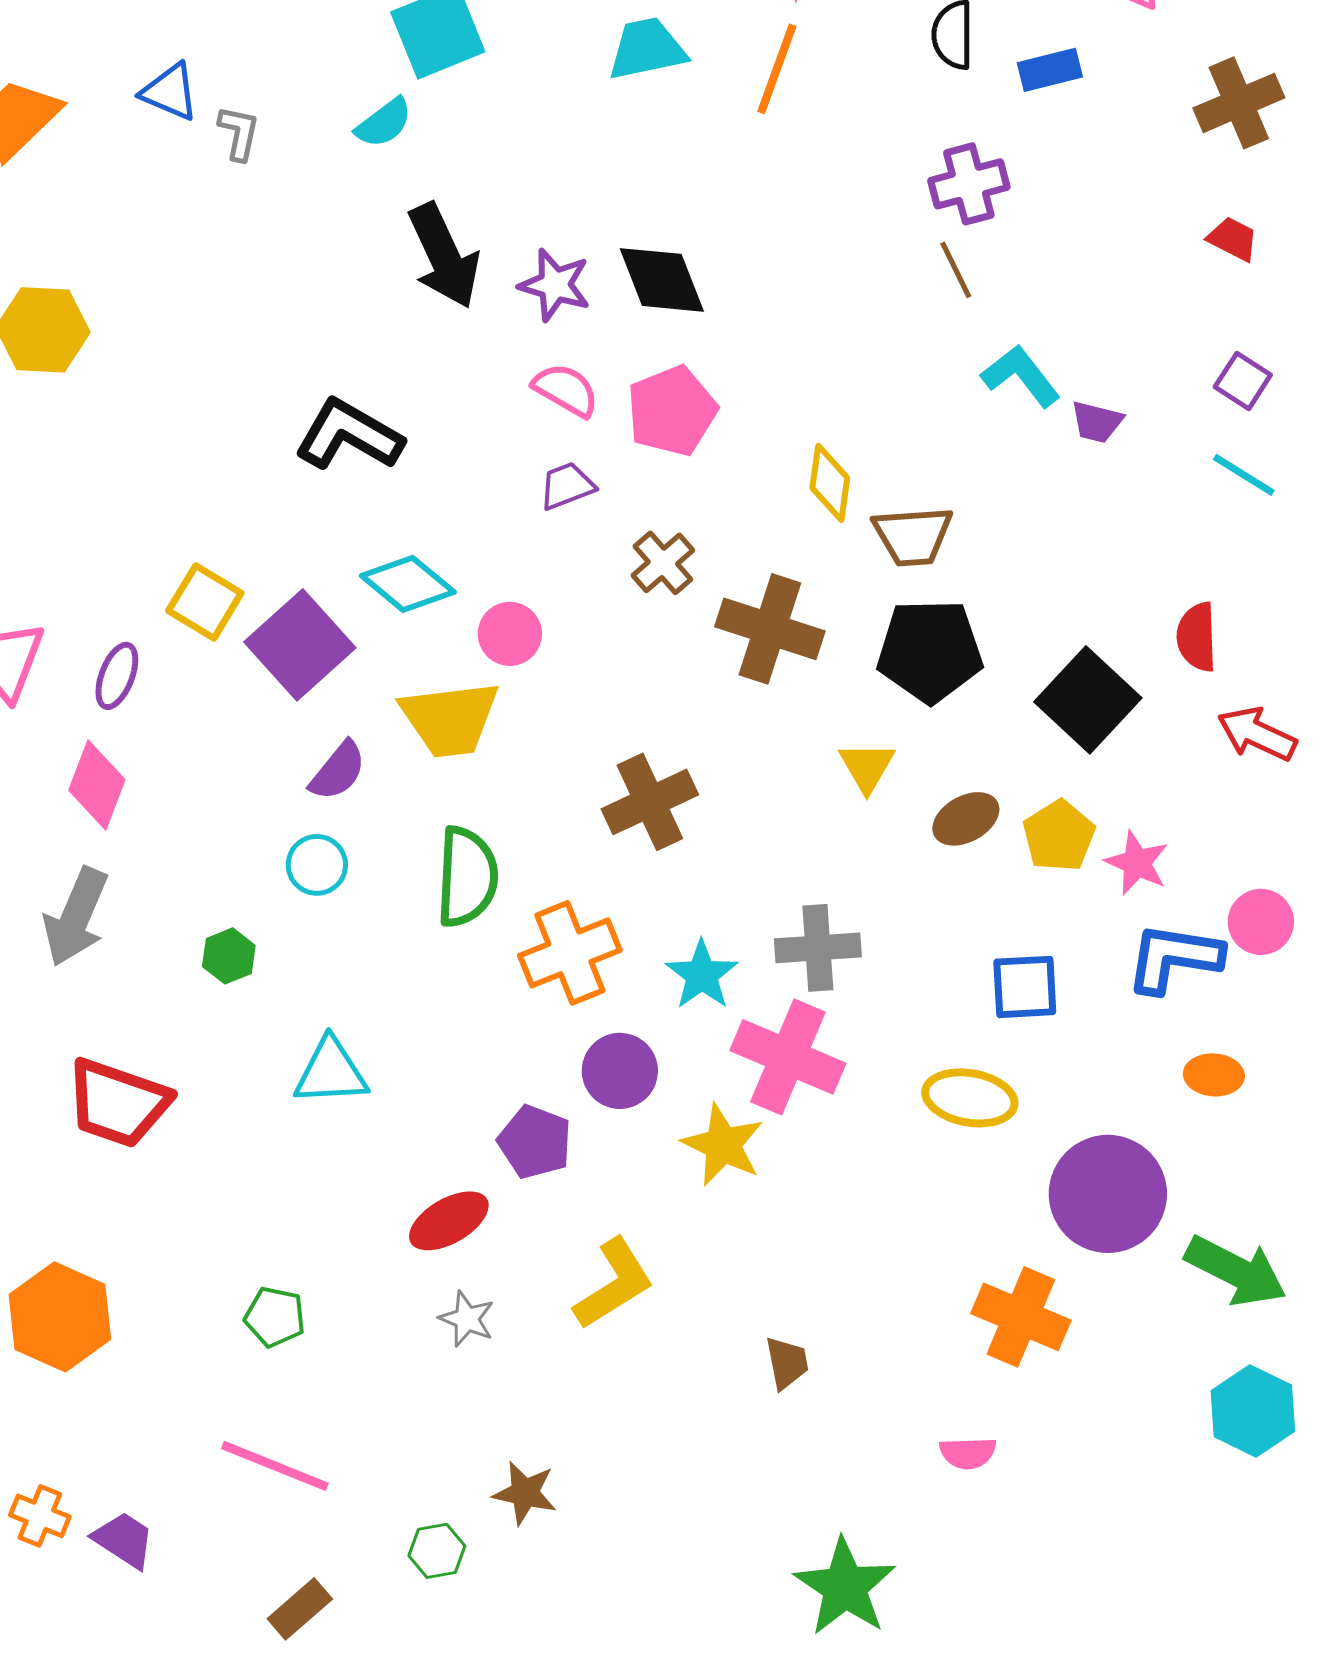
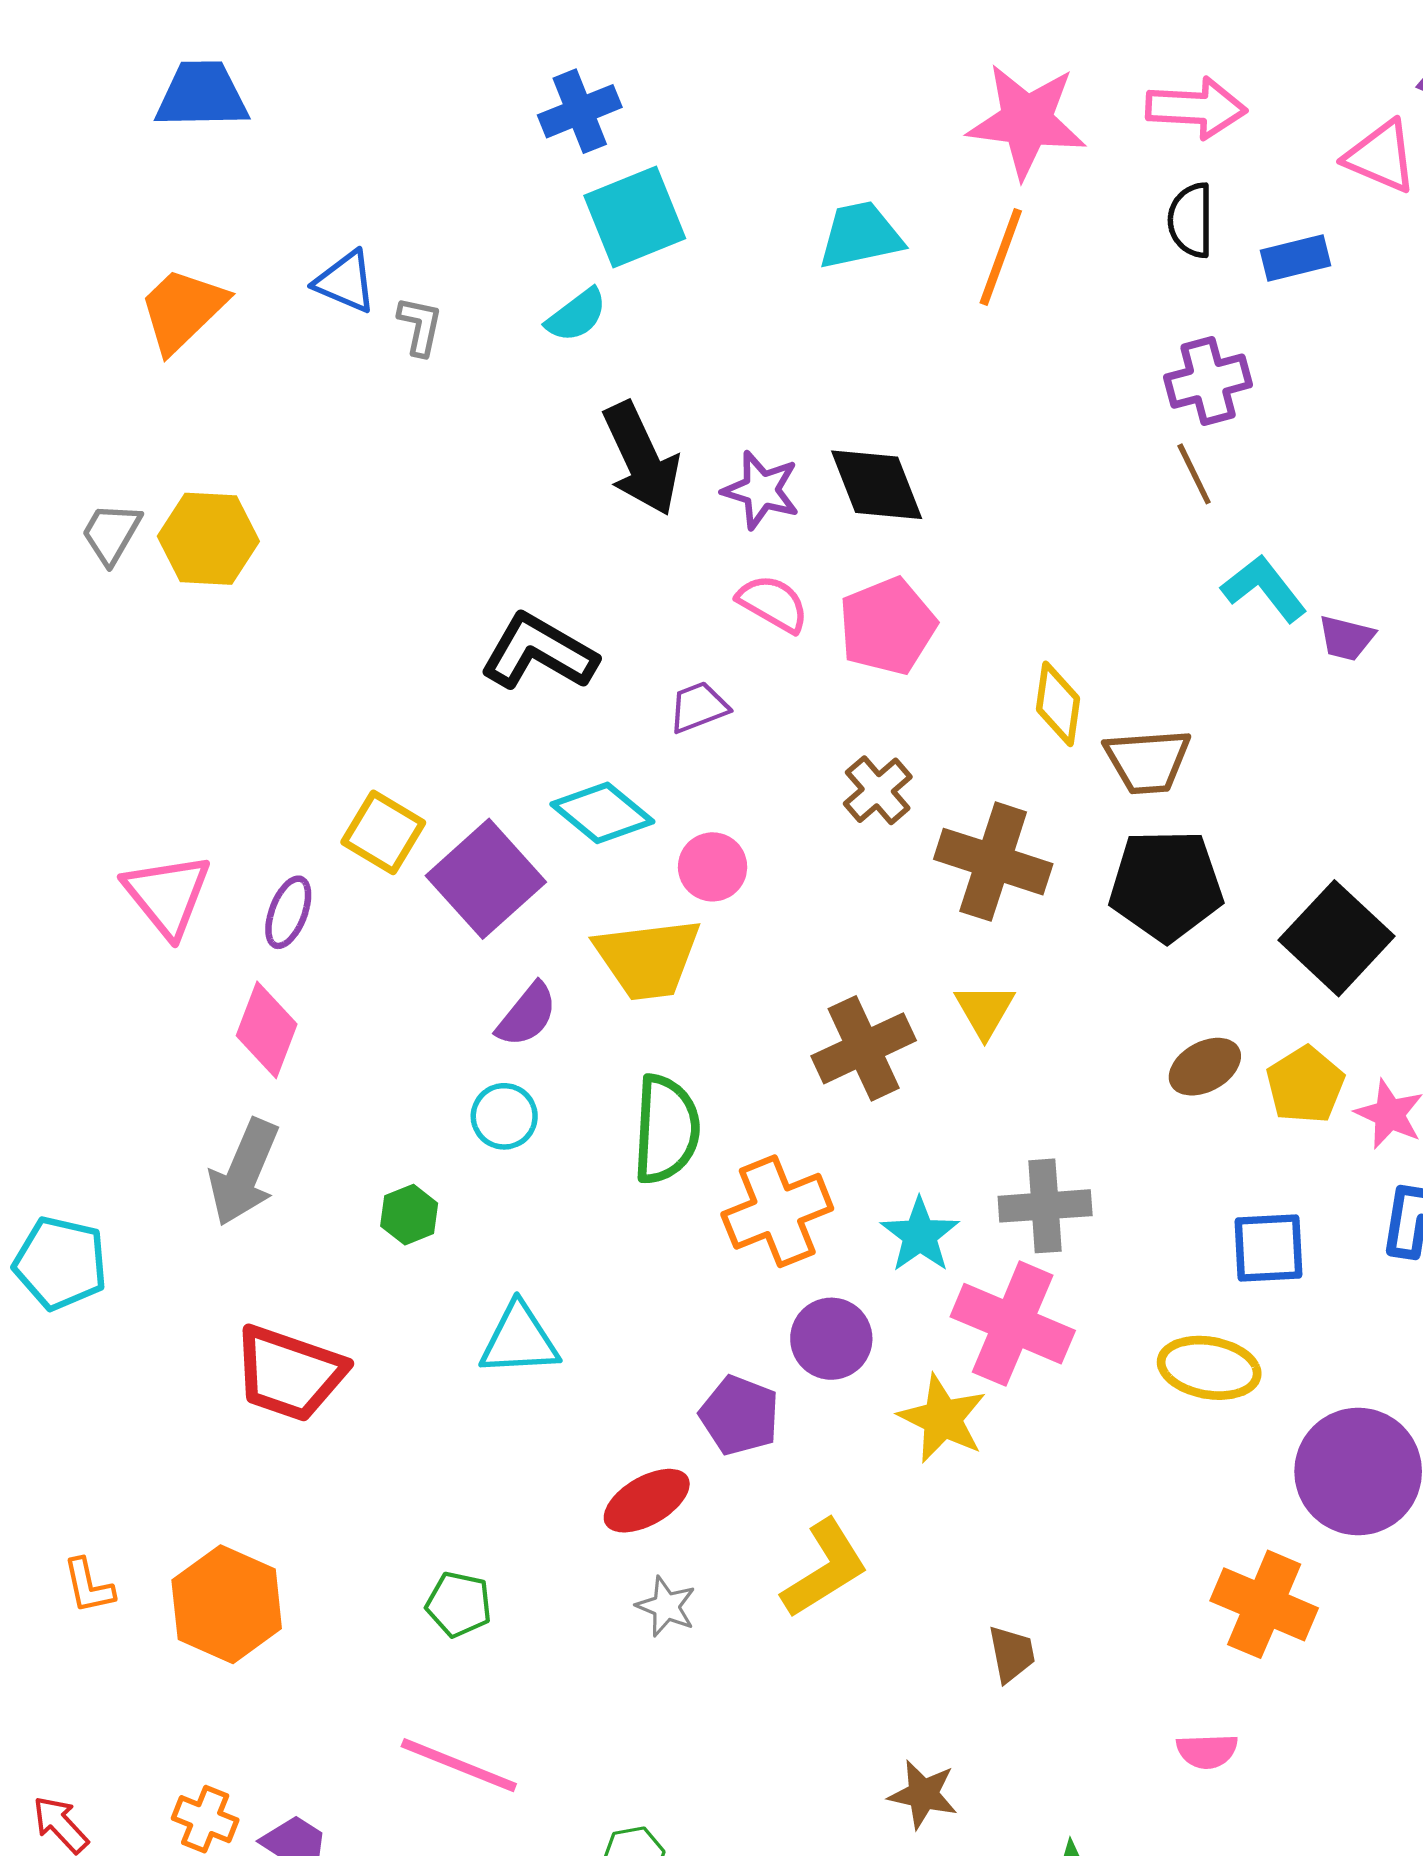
purple trapezoid: (567, 486) -> (699, 707), moved
yellow triangle: (867, 767) -> (985, 1011), moved
brown star: (525, 1493) -> (923, 1794), moved

